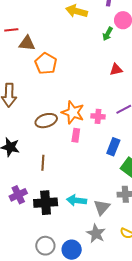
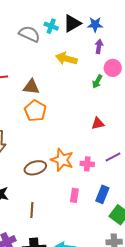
brown triangle: (27, 43) -> (31, 87), moved
red triangle: (116, 70) -> (98, 123), moved
pink rectangle: (76, 135) -> (74, 195), moved

